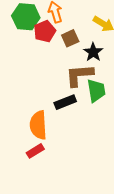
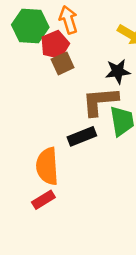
brown square: (70, 38) -> (63, 63), moved
black star: (93, 52) -> (118, 71), turned 30

